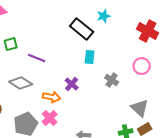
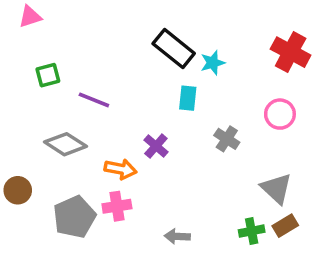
cyan star: (104, 16) -> (213, 63), moved
pink cross: (50, 118) -> (117, 206), turned 35

